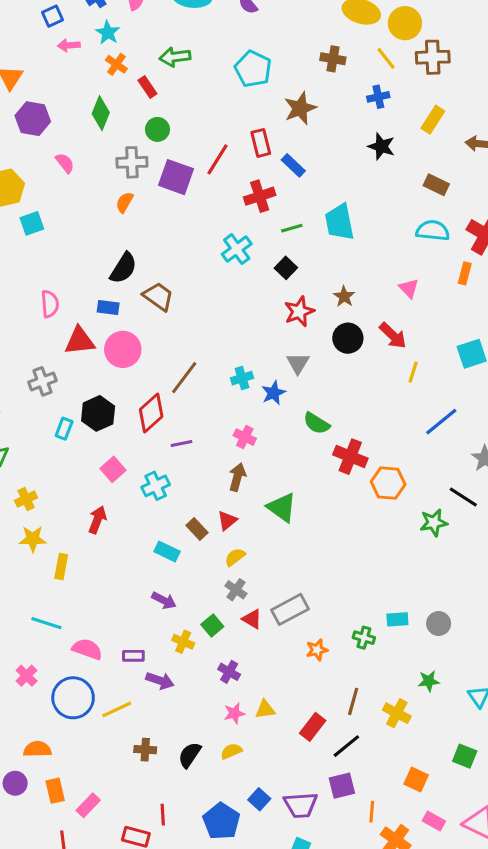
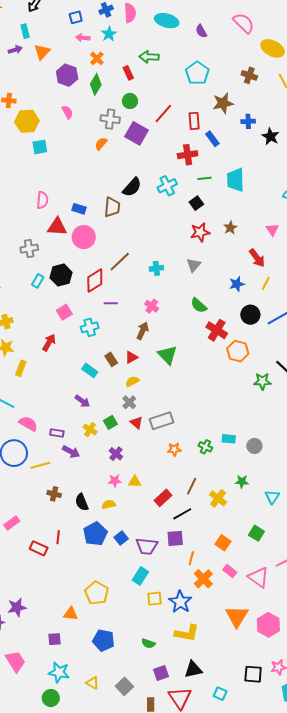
orange cross: (116, 64) -> (97, 58), moved
blue cross: (378, 97) -> (248, 121), moved
purple hexagon: (33, 119) -> (67, 75), moved
red line: (218, 159) -> (163, 114), moved
black semicircle: (123, 268) -> (132, 187), moved
brown trapezoid: (158, 296) -> (112, 207), turned 50
black circle: (348, 338) -> (250, 315), moved
blue star: (274, 393) -> (237, 284), moved
black semicircle: (190, 755) -> (82, 502), turned -66
blue pentagon: (221, 821) -> (95, 534), moved

